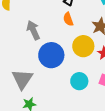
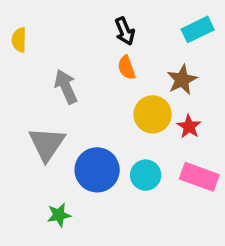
blue circle: (51, 55) -> (97, 170), moved
gray triangle: (22, 79) -> (47, 144), moved

